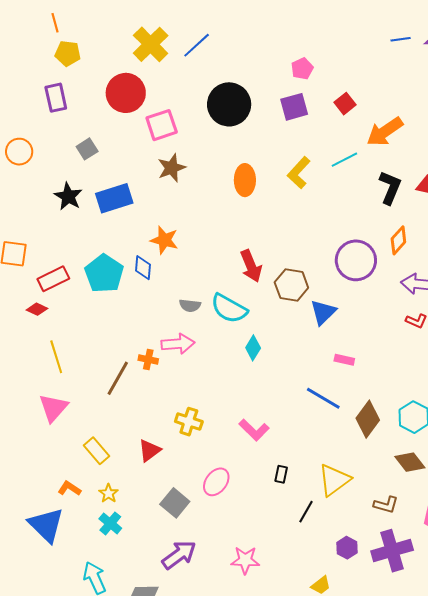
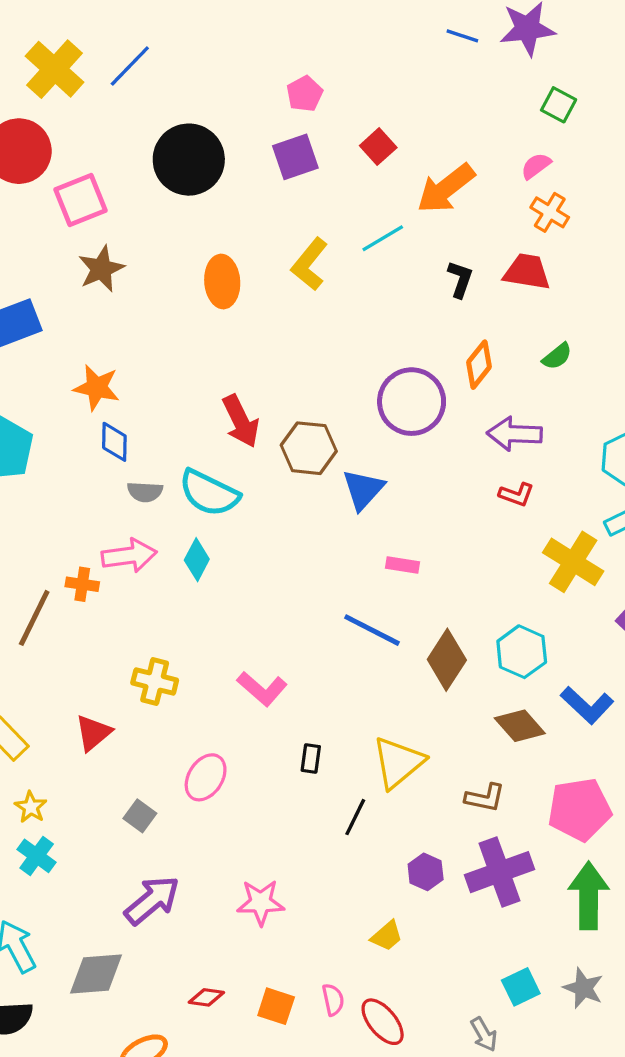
blue line: (401, 39) -> (462, 36), turned 30
black L-shape: (390, 188) -> (460, 279), size x0.7
blue diamond: (143, 268) -> (114, 442), moved
cyan diamond: (253, 348) -> (197, 560), moved
gray square: (175, 503) -> (140, 816), size x0.7

